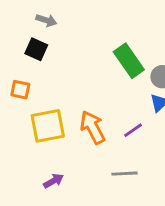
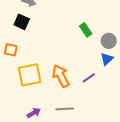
green rectangle: (129, 61) -> (86, 30), size x0.6
gray line: (124, 174) -> (65, 109), moved

